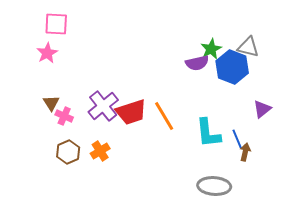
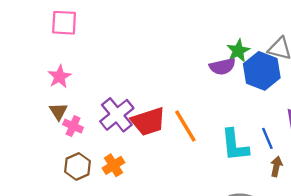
pink star: (47, 53) -> (60, 77), moved
blue line: (237, 139) -> (267, 138), moved

